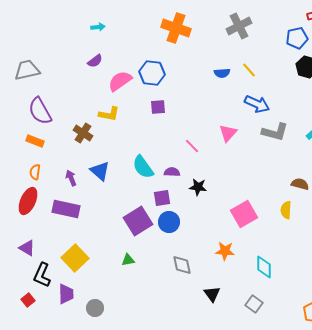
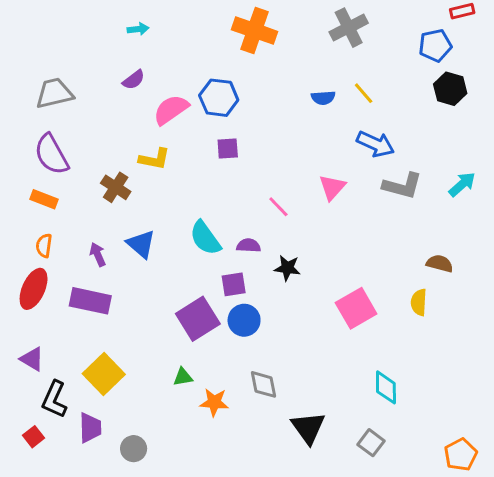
gray trapezoid: (27, 70) -> (54, 93), moved
orange star: (225, 251) -> (214, 402), moved
black triangle: (212, 294) -> (308, 428), size x1.4

